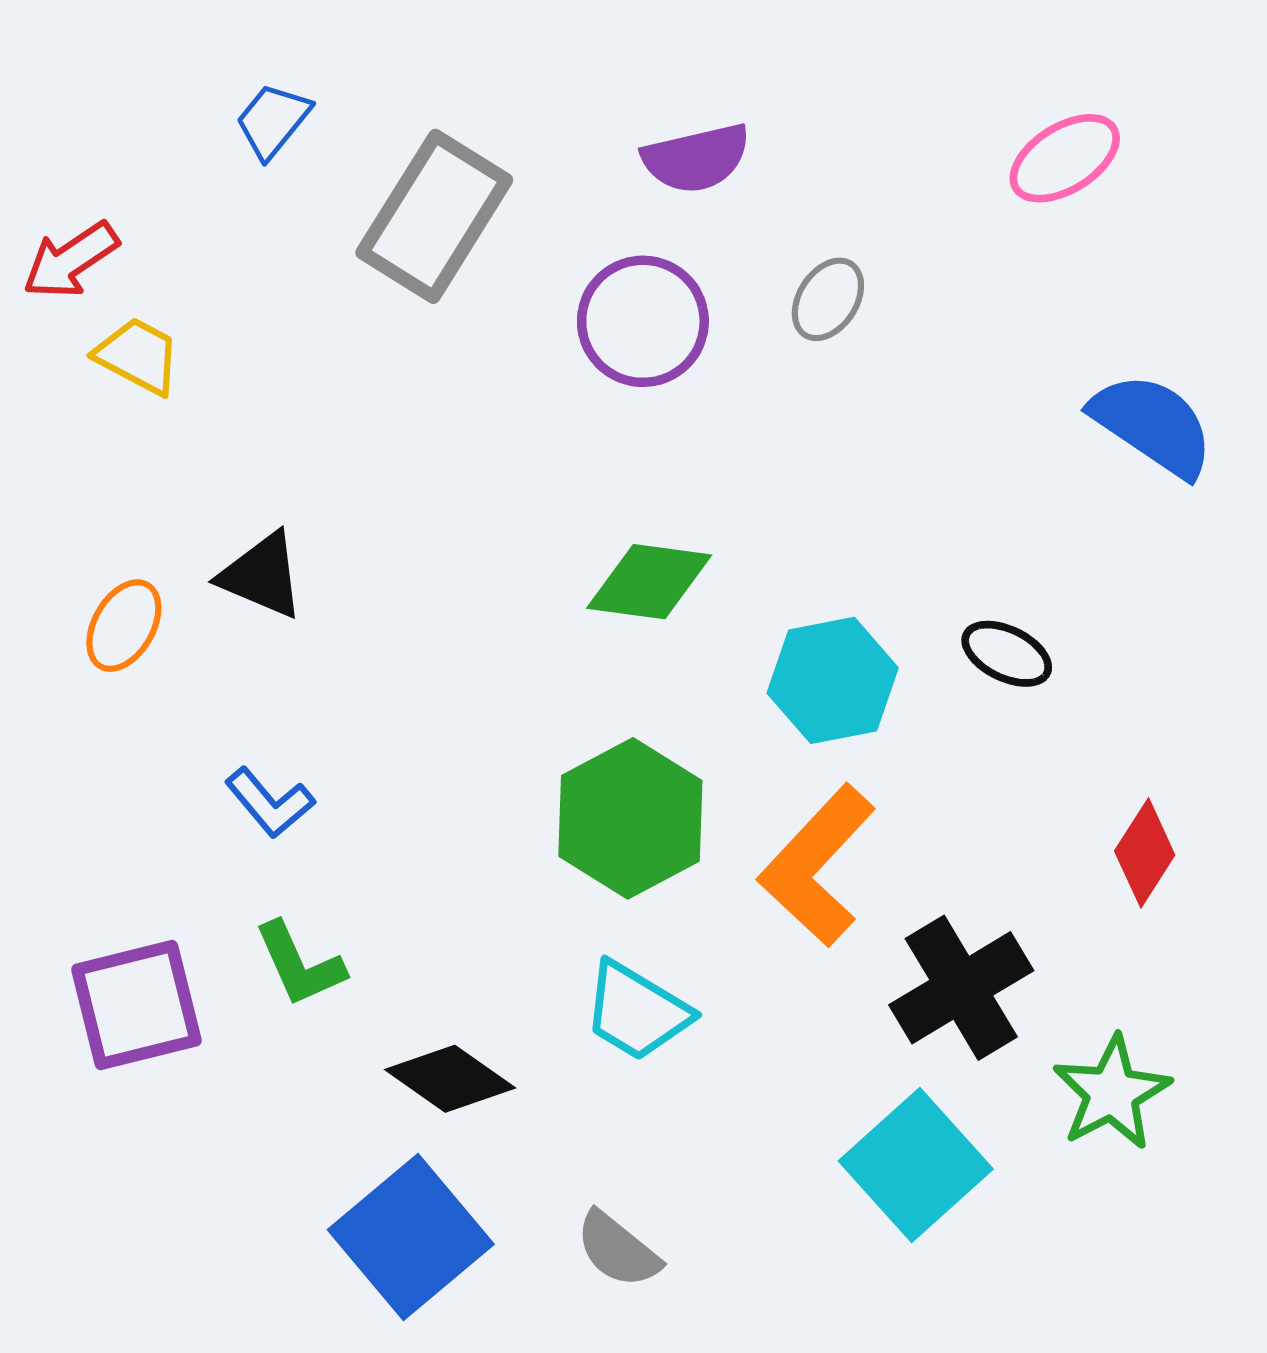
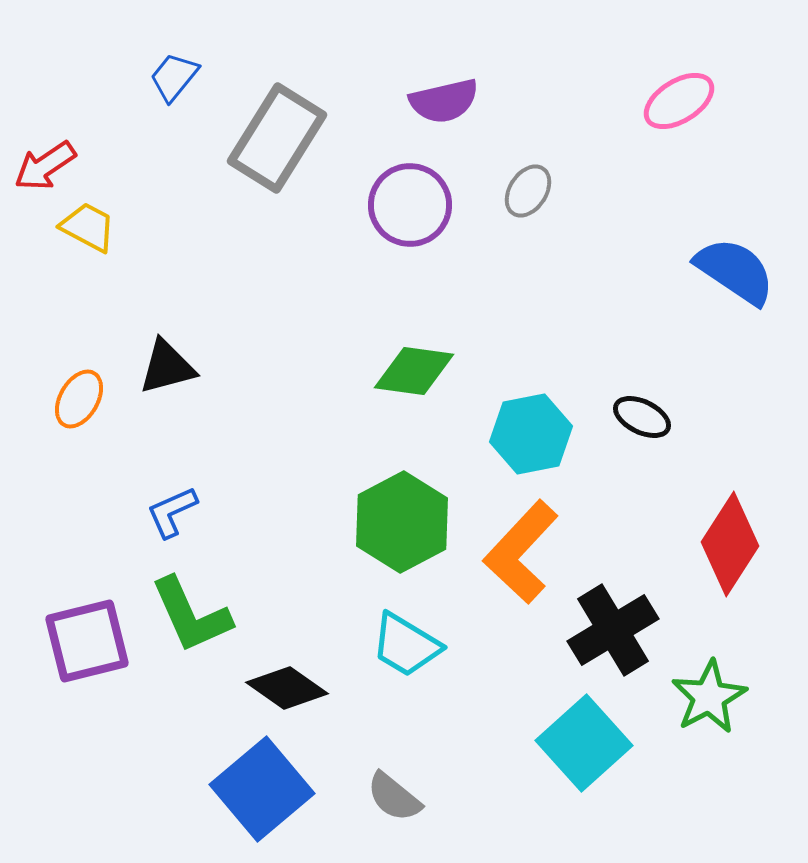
black triangle: (262, 575) -> (167, 367), turned -38
blue L-shape: (270, 803) -> (172, 512), turned 106
red diamond: (1145, 853) -> (730, 544), size x1.5
green L-shape: (299, 964) -> (191, 615), size x1.4

